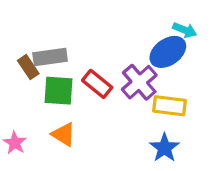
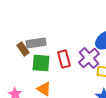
red rectangle: (97, 84) -> (64, 59), turned 36

